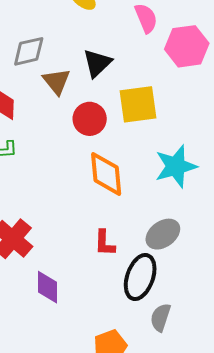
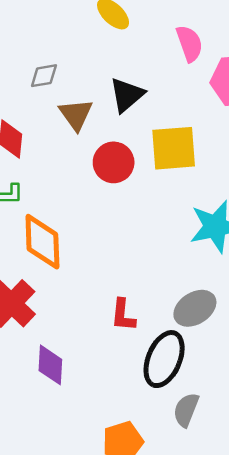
gray diamond: (29, 51) -> (44, 76), size x0.7
orange diamond: (106, 174) -> (42, 242), moved

